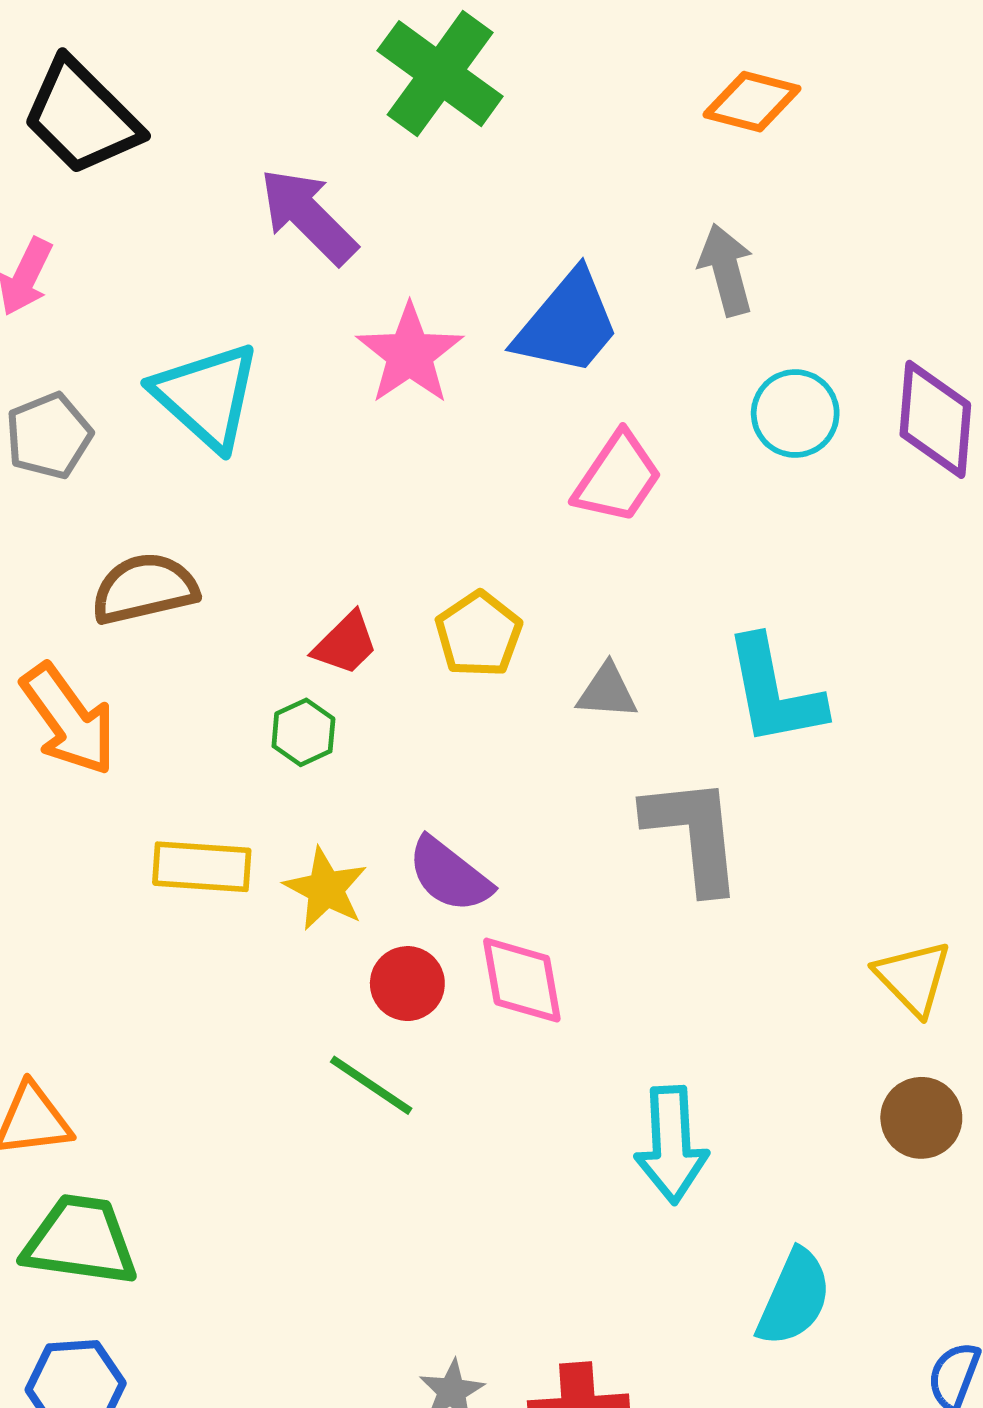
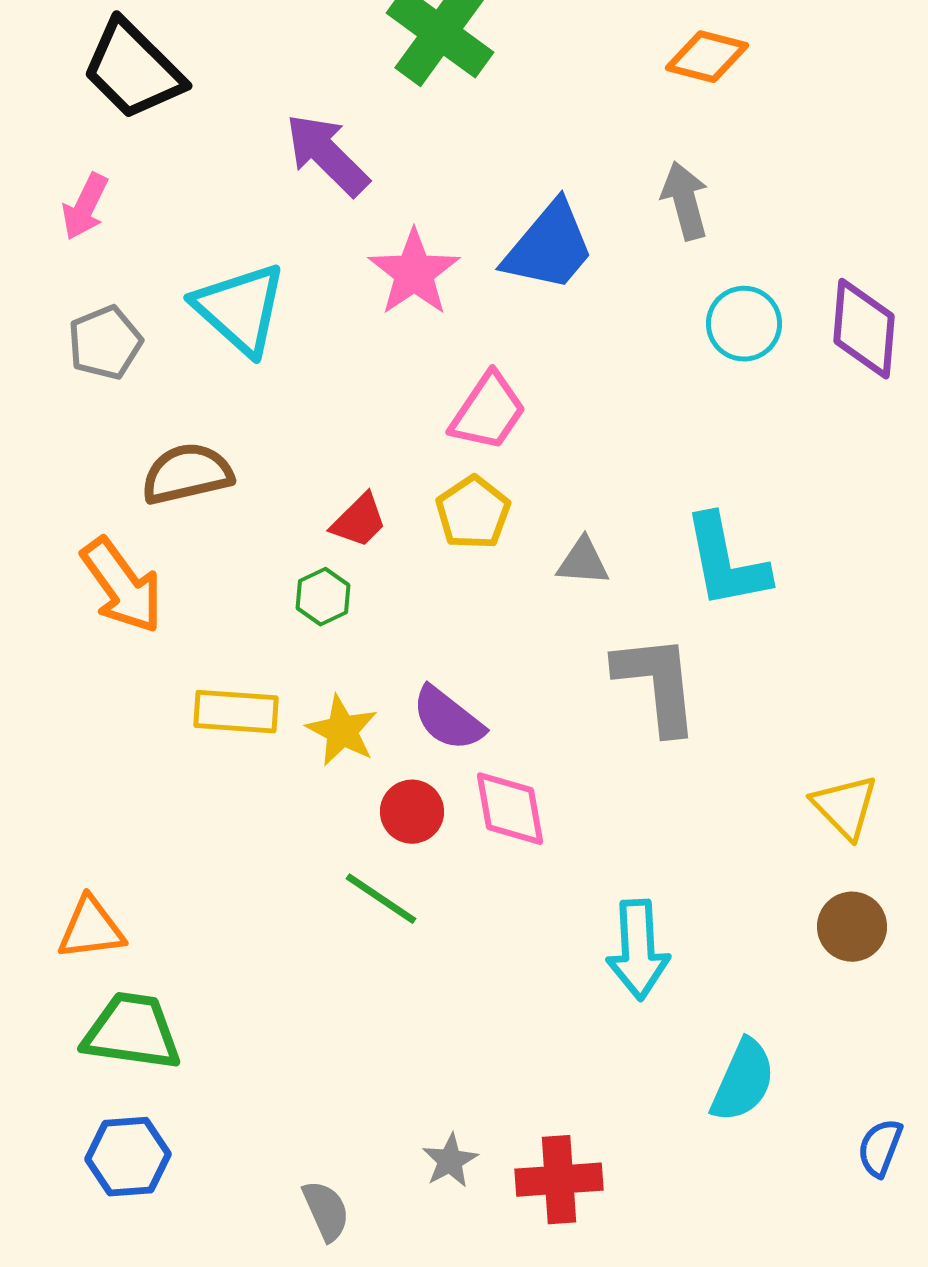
pink trapezoid: (618, 478) -> (488, 412), moved

